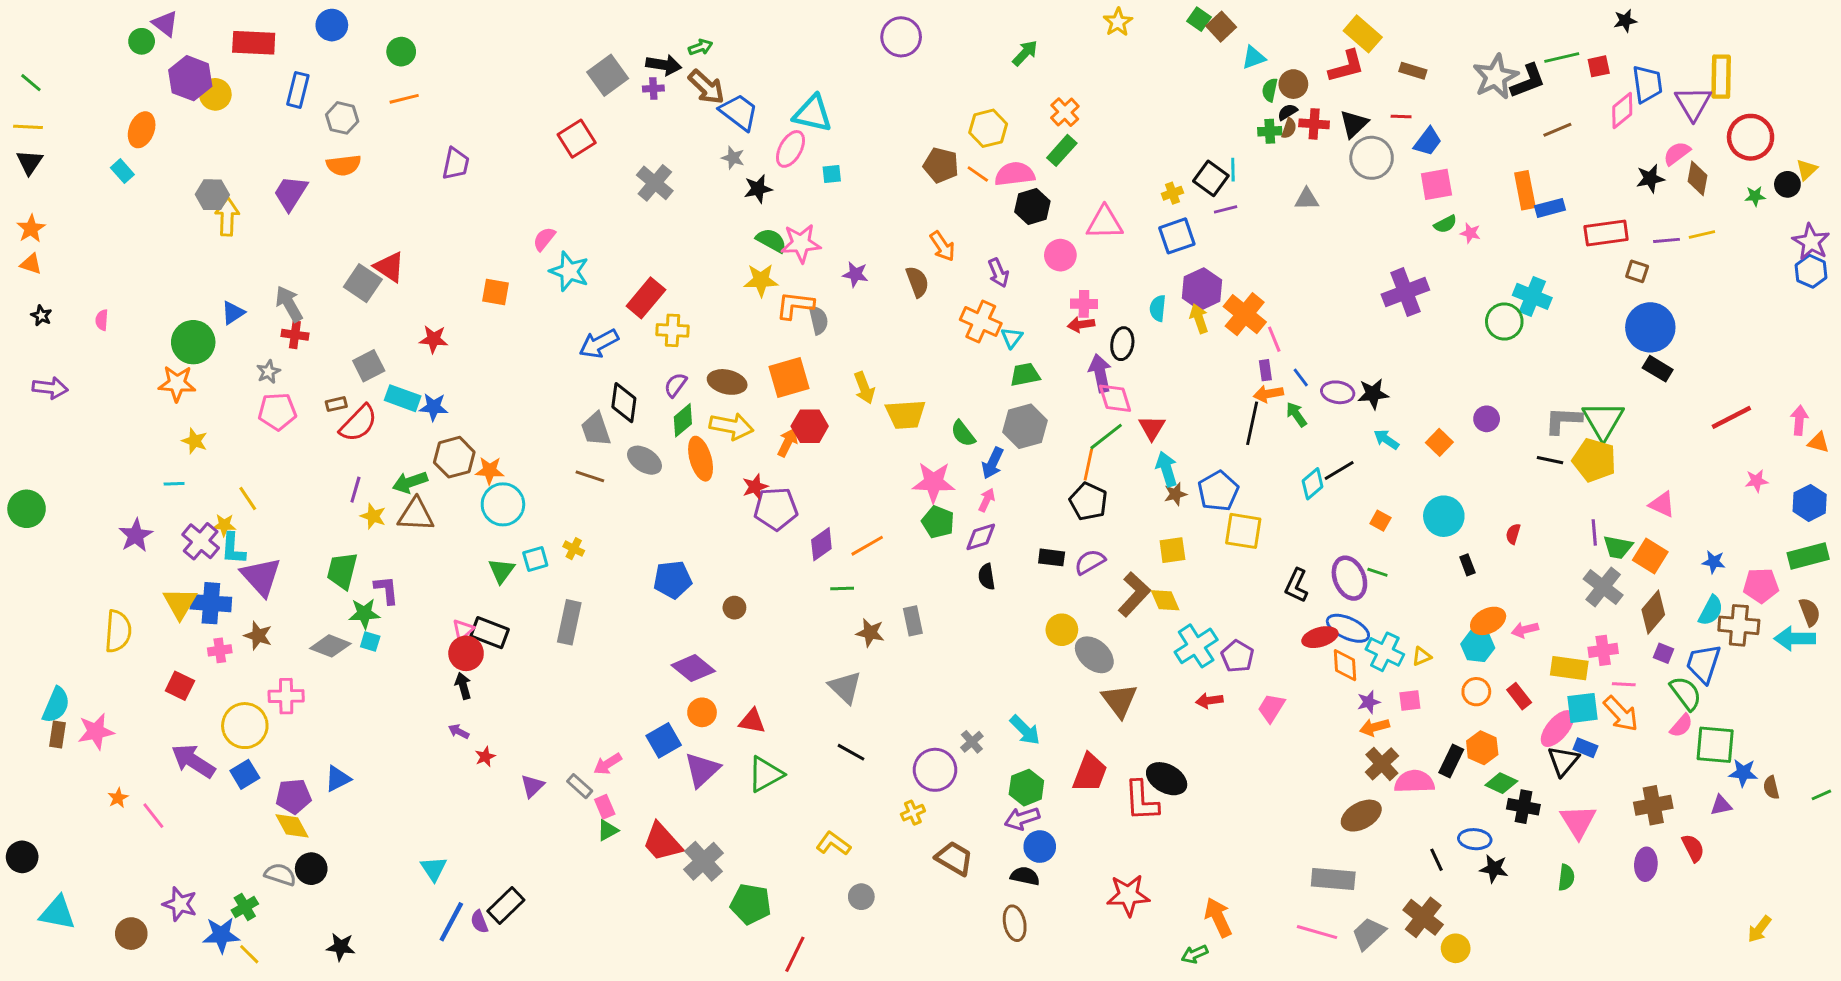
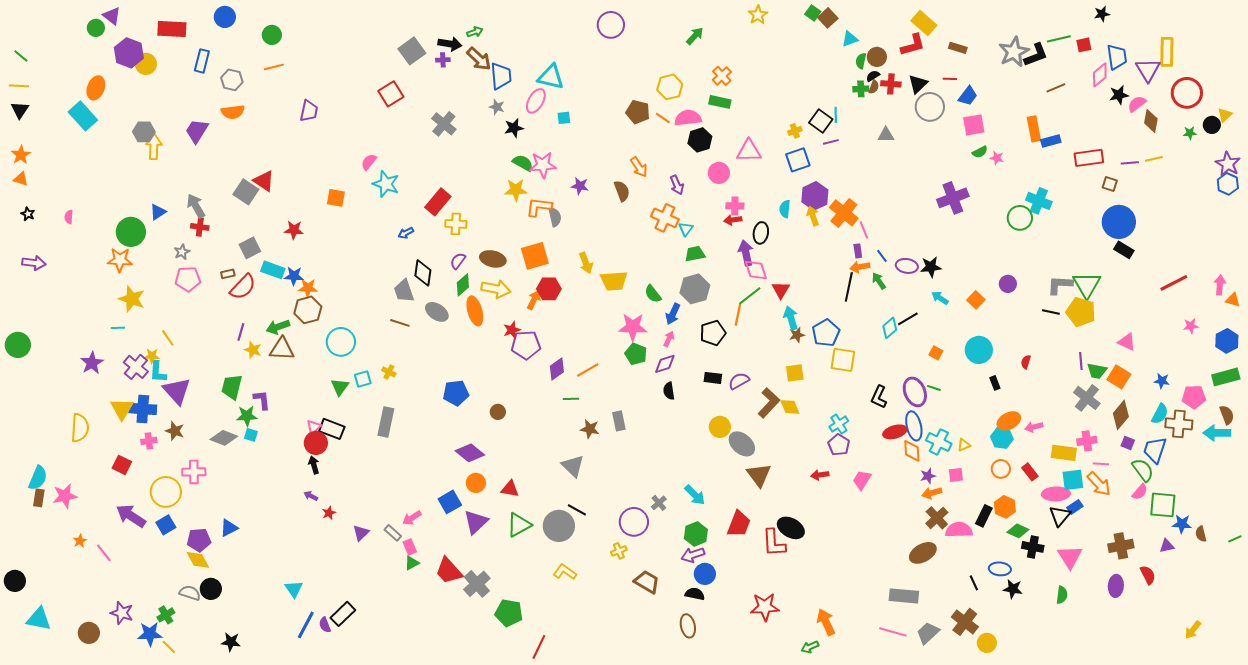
blue trapezoid: (739, 112) -> (501, 76), turned 48
green rectangle: (1062, 150) -> (720, 102), turned 60
cyan rectangle: (122, 171) -> (83, 116), size x1.8
black star: (1650, 178) -> (1119, 95), moved
blue arrow: (599, 344) -> (406, 233), size x0.6
yellow star: (195, 441) -> (132, 299), size x1.5
orange star: (490, 470) -> (308, 288), moved
black pentagon: (1088, 501) -> (713, 333), moved, turned 30
blue ellipse: (1348, 628) -> (914, 426), turned 52
cyan cross: (1196, 646) -> (839, 424), moved, size x0.7
pink ellipse: (1557, 729) -> (1056, 494), turned 48
blue rectangle: (1585, 748) -> (1075, 507), turned -56
gray circle: (861, 897) -> (559, 526), moved, size x1.8

